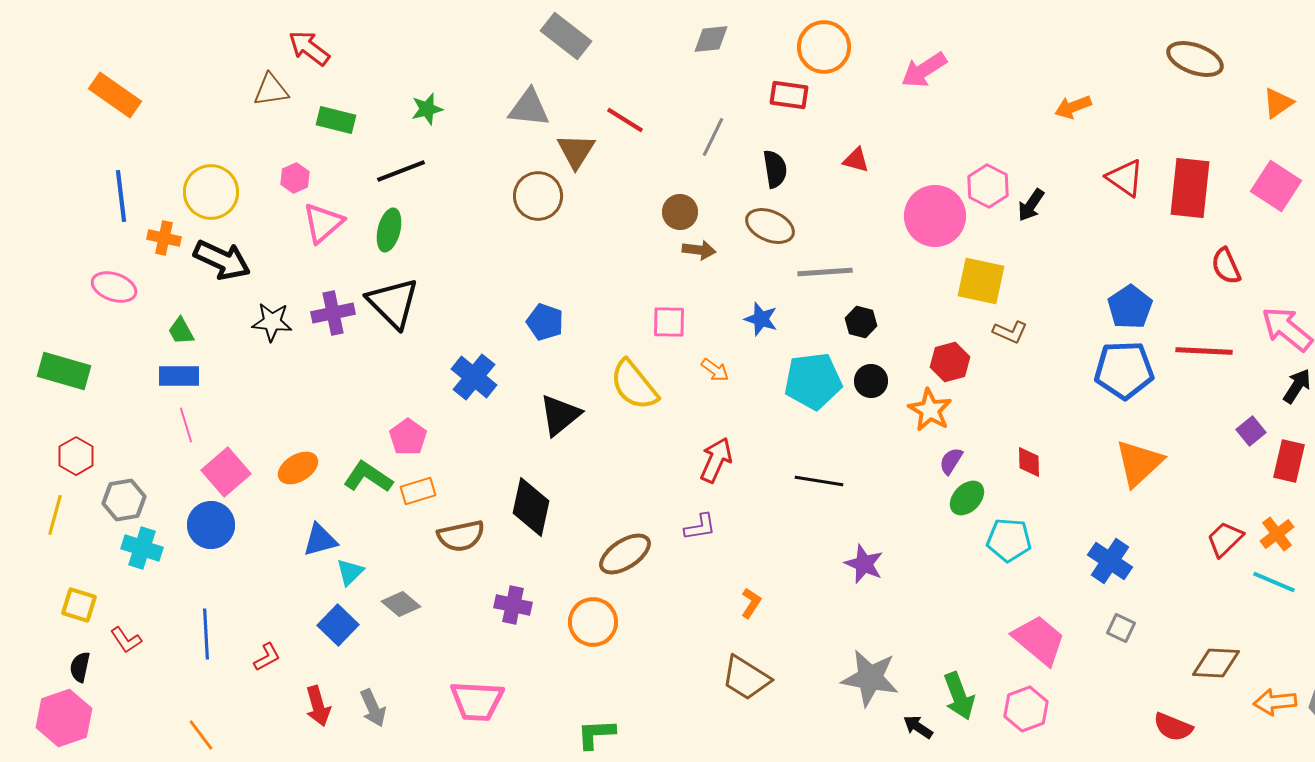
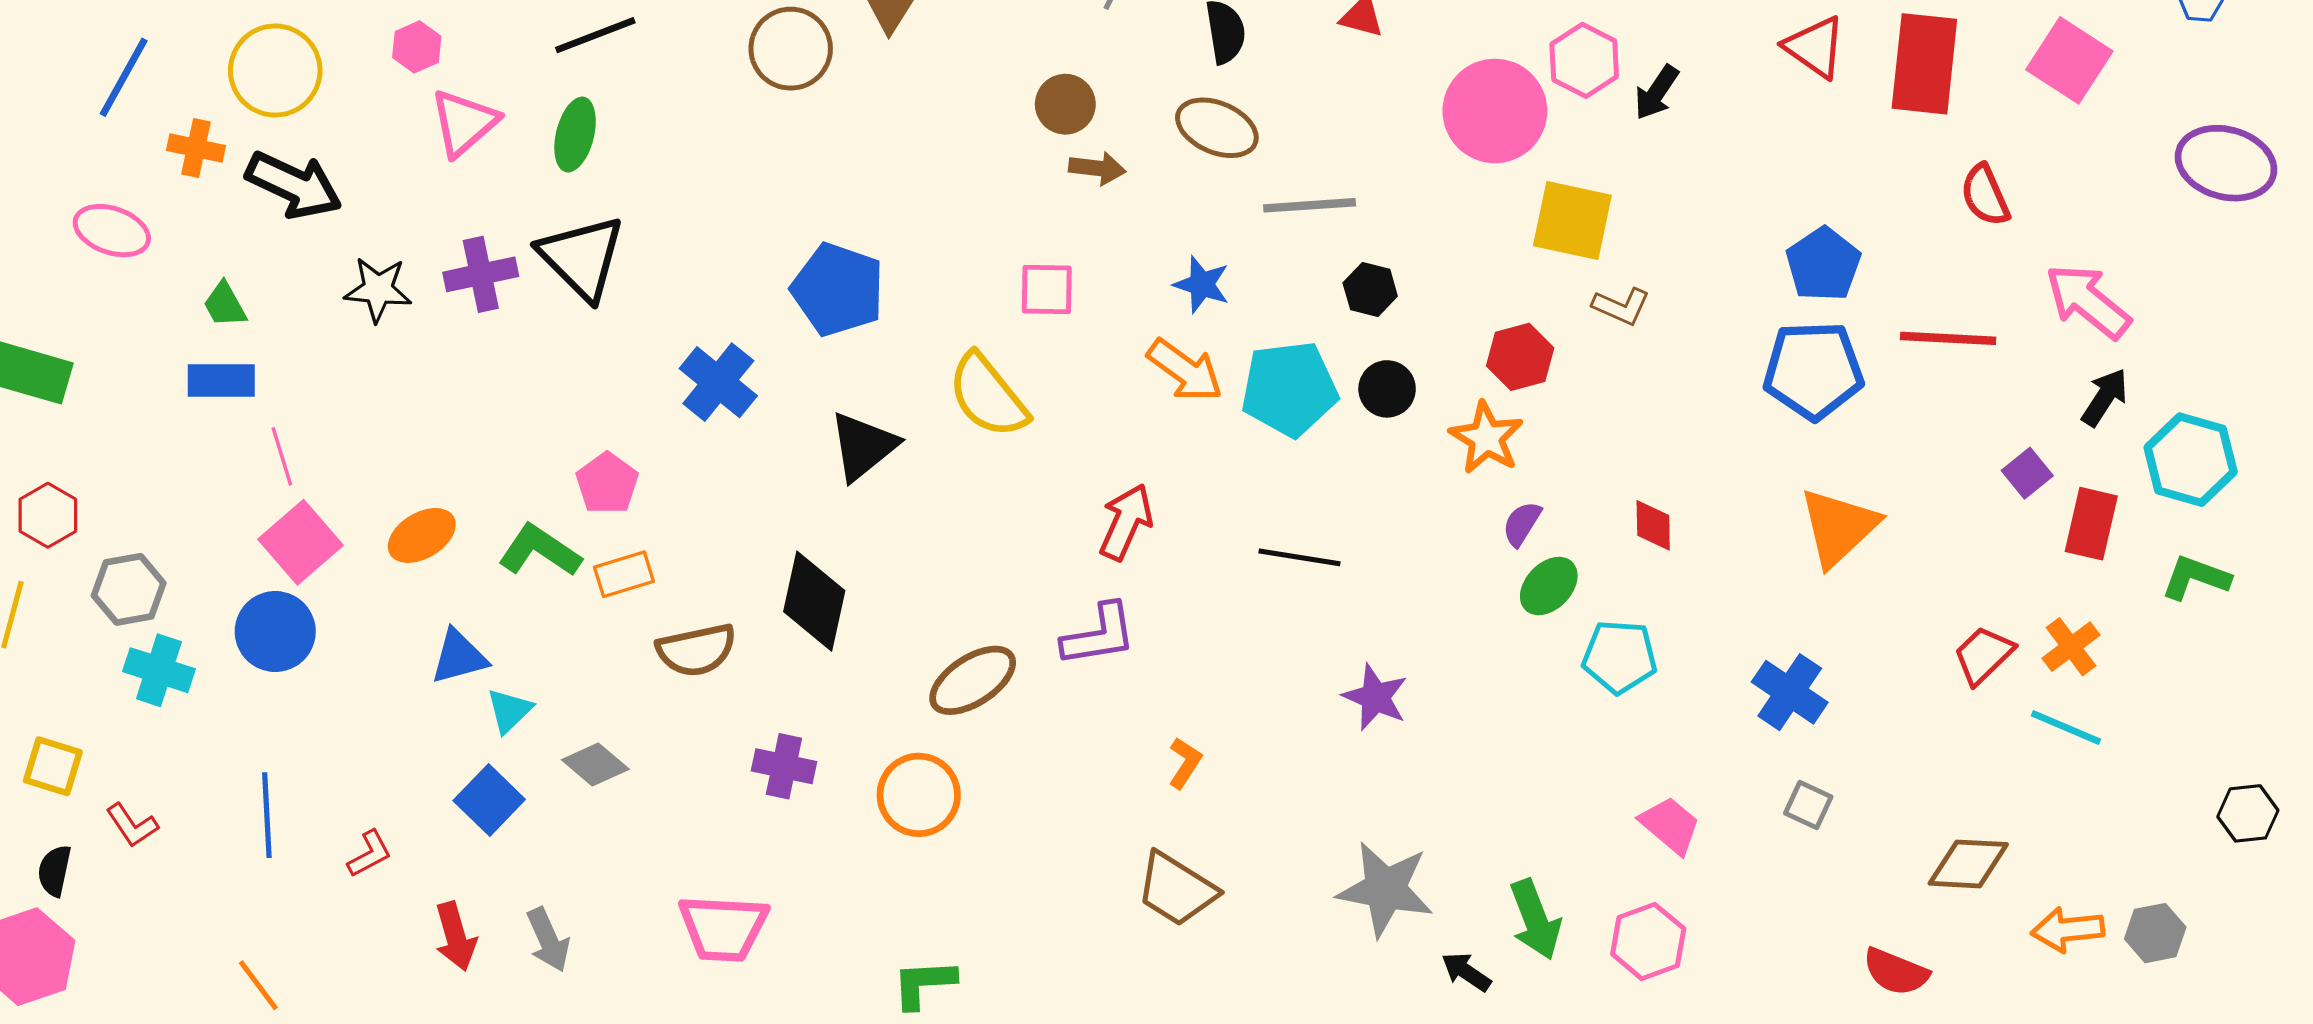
blue line: (121, 196) -> (124, 77), turned 36
brown circle: (538, 196) -> (791, 49), moved
blue pentagon: (545, 322) -> (838, 290), size x1.5
orange arrow: (715, 370) -> (1185, 370), moved, size x1.6
pink line: (186, 425) -> (282, 456), moved
purple L-shape: (700, 527) -> (1099, 635), size x1.4
pink trapezoid: (1039, 640) -> (1670, 825), size x0.7

